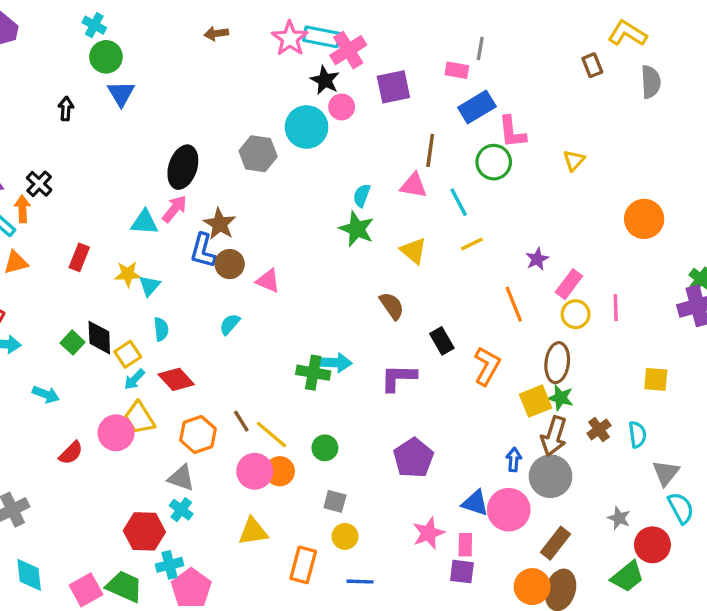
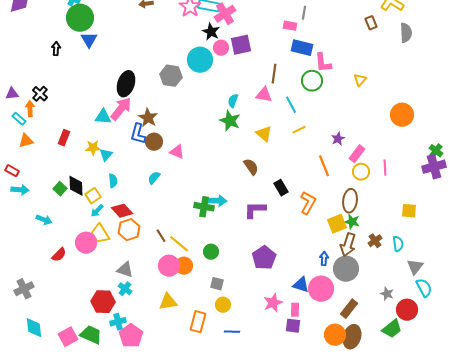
green circle: (106, 57) -> (80, 18), size x1.4
purple square: (393, 87) -> (241, 45), moved
blue rectangle: (477, 107) -> (302, 48), turned 45
pink arrow: (175, 209) -> (121, 109), size x1.4
orange hexagon: (198, 434) -> (129, 230), moved

